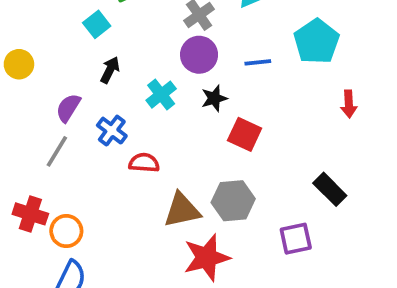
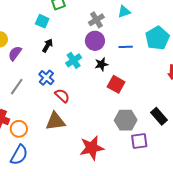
cyan square: (97, 24) -> (42, 21), turned -32
purple semicircle: (68, 108) -> (15, 53), moved
red semicircle: (144, 163) -> (62, 96), turned 35
gray hexagon: (233, 201) -> (126, 120), moved
brown triangle: (182, 210) -> (55, 121), moved

